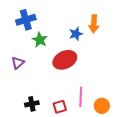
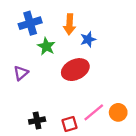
orange arrow: (94, 24) -> (70, 24), moved
pink line: (81, 97) -> (94, 112), turned 48
orange circle: (102, 106) -> (118, 112), moved

